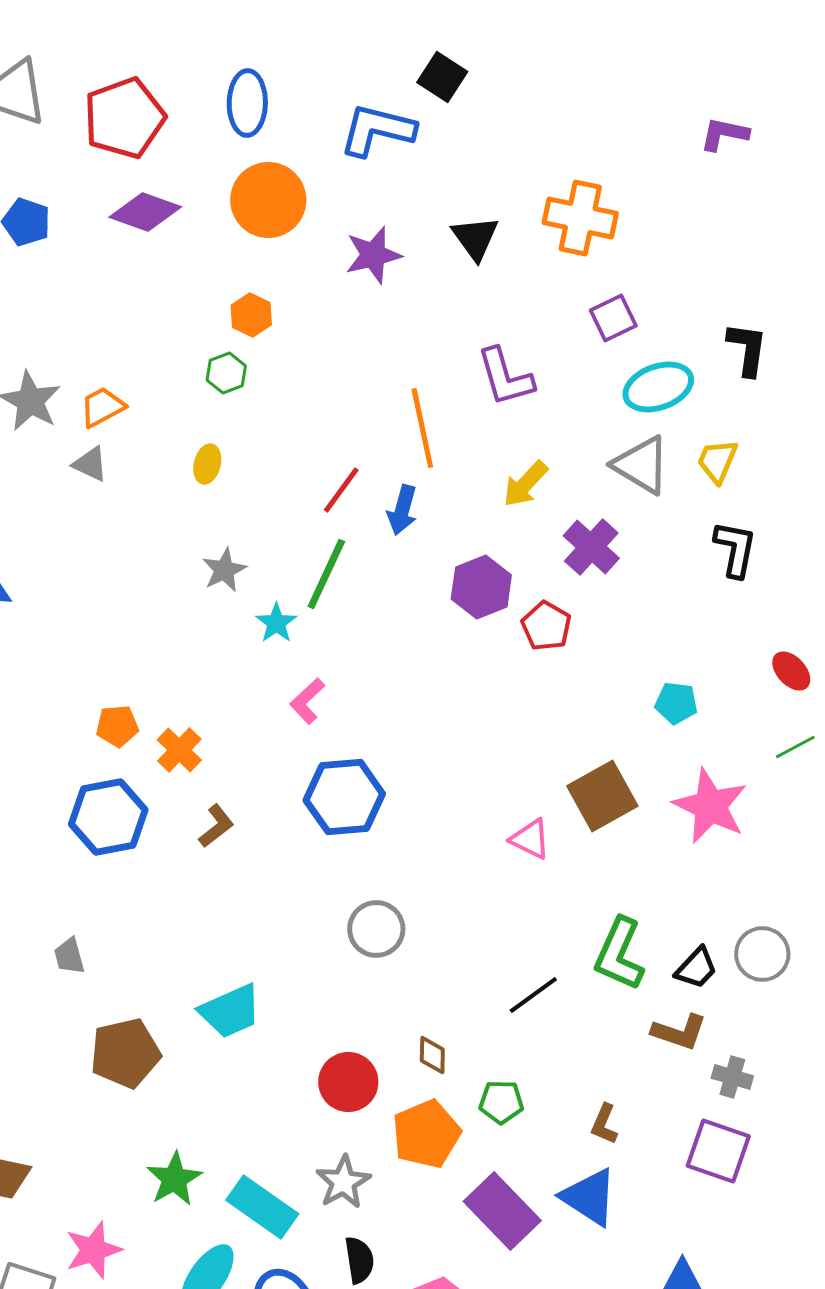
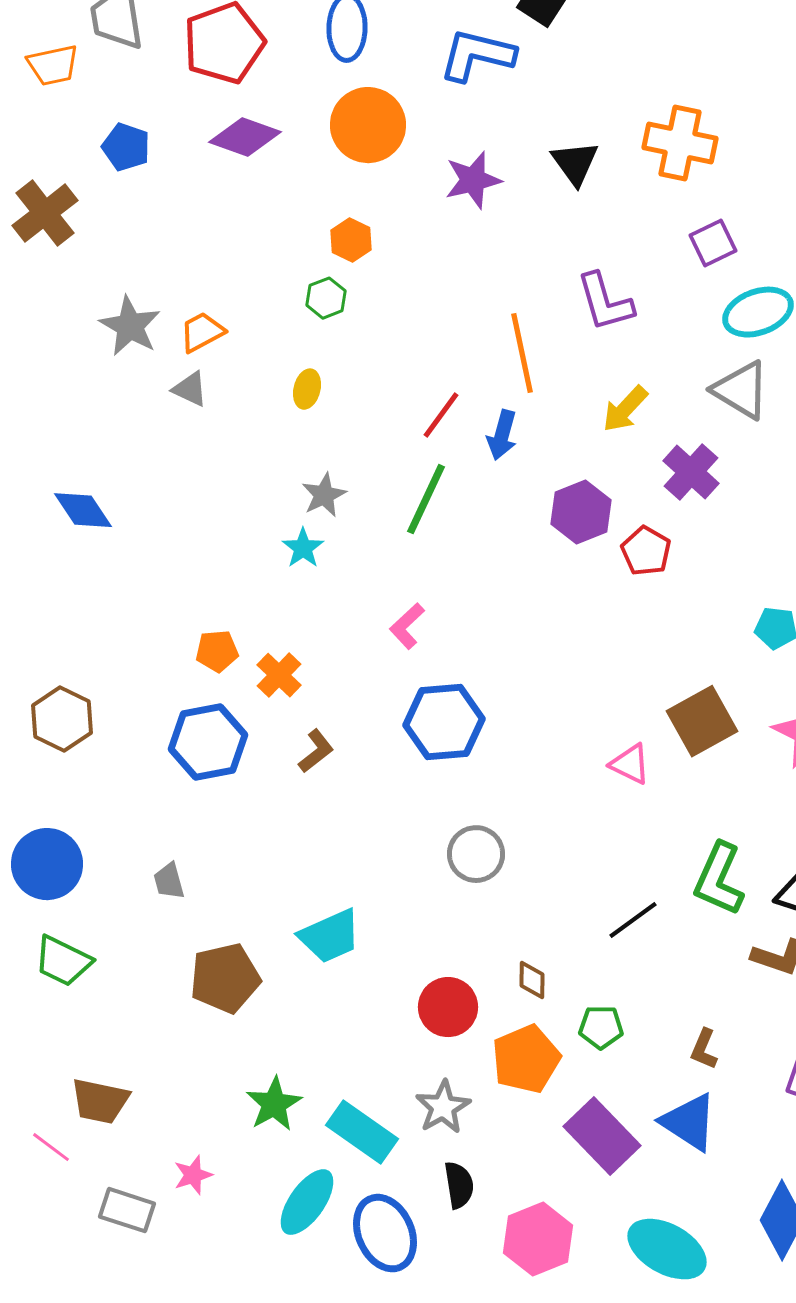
cyan star: (276, 623) -> (303, 548), moved
pink star: (93, 1250) -> (193, 1175), size x0.7

